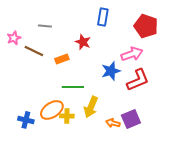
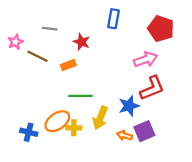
red star: (83, 42) -> (82, 42), moved
blue star: (111, 71) -> (129, 106), moved

